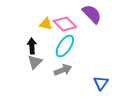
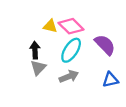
purple semicircle: (92, 14) -> (105, 45), moved
blue triangle: (101, 83) -> (110, 80), moved, turned 42

